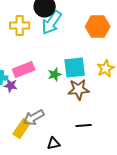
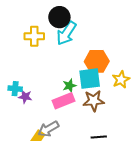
orange hexagon: (98, 26) -> (97, 61), moved
pink rectangle: (24, 70) -> (63, 101), moved

